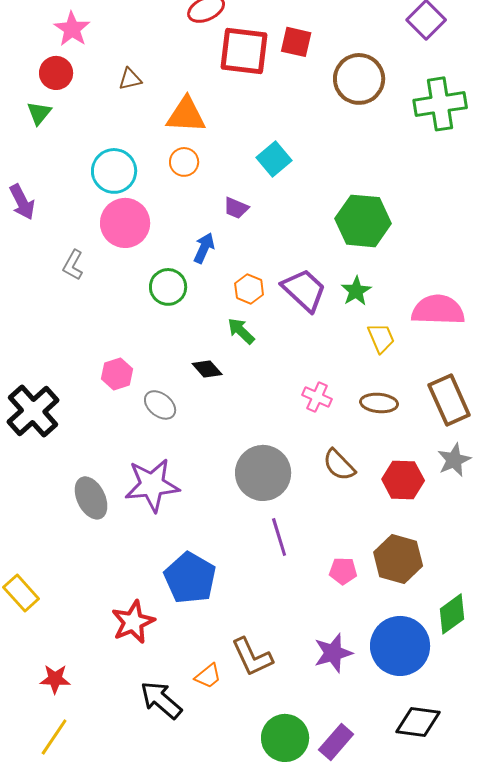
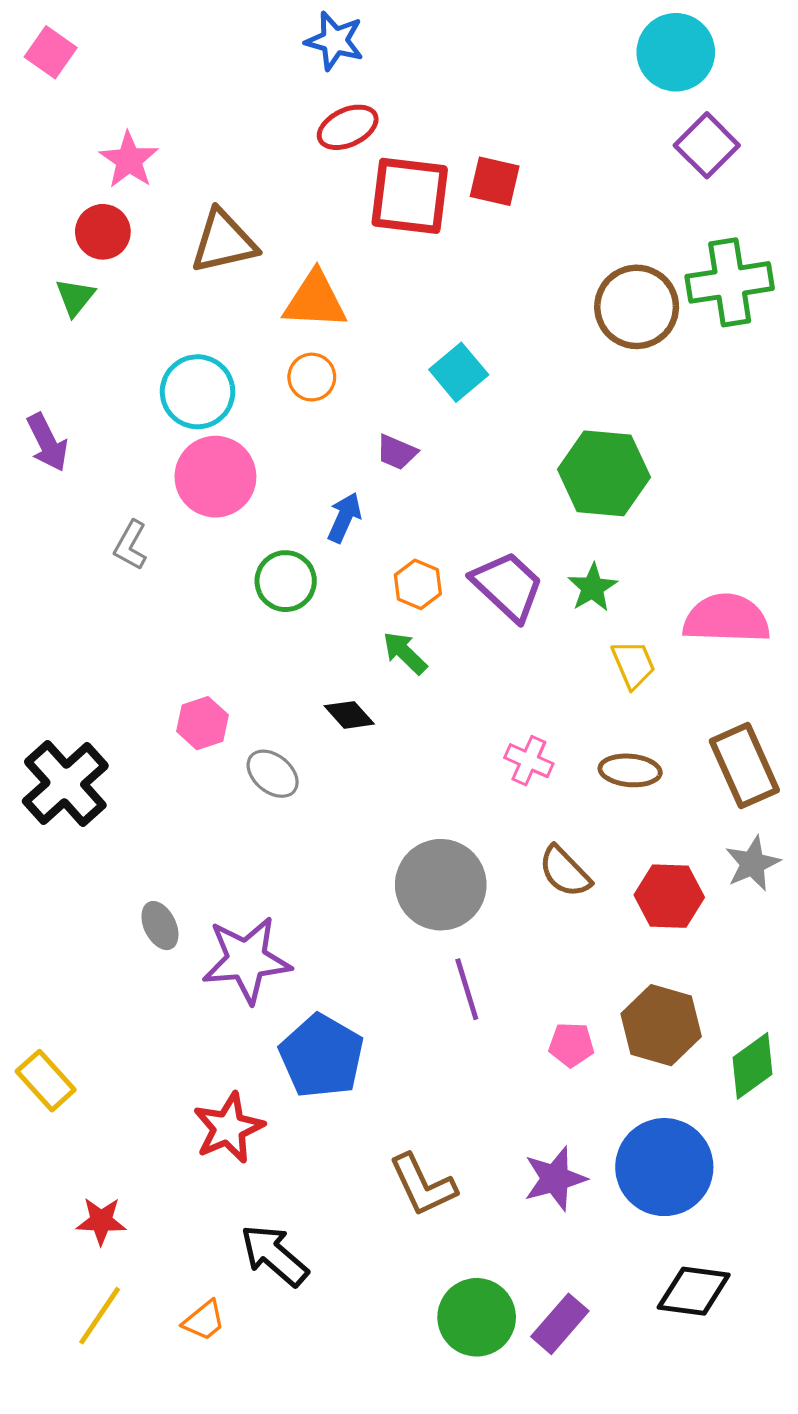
brown triangle: (130, 79) -> (224, 242), size x1.8
brown circle: (359, 79) -> (637, 307), moved
purple star: (152, 485) -> (246, 960), moved
gray ellipse: (91, 498) -> (160, 926), size x0.7
green diamond: (452, 614) -> (752, 1066), moved
orange trapezoid: (208, 676) -> (204, 1321), moved

